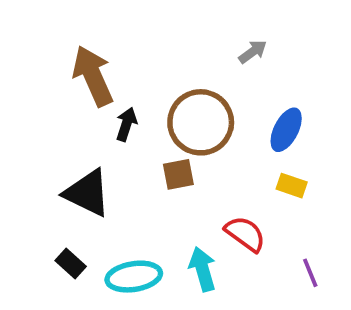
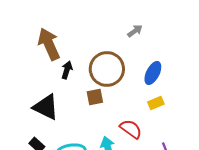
yellow rectangle: (292, 186) -> (156, 103), turned -42

